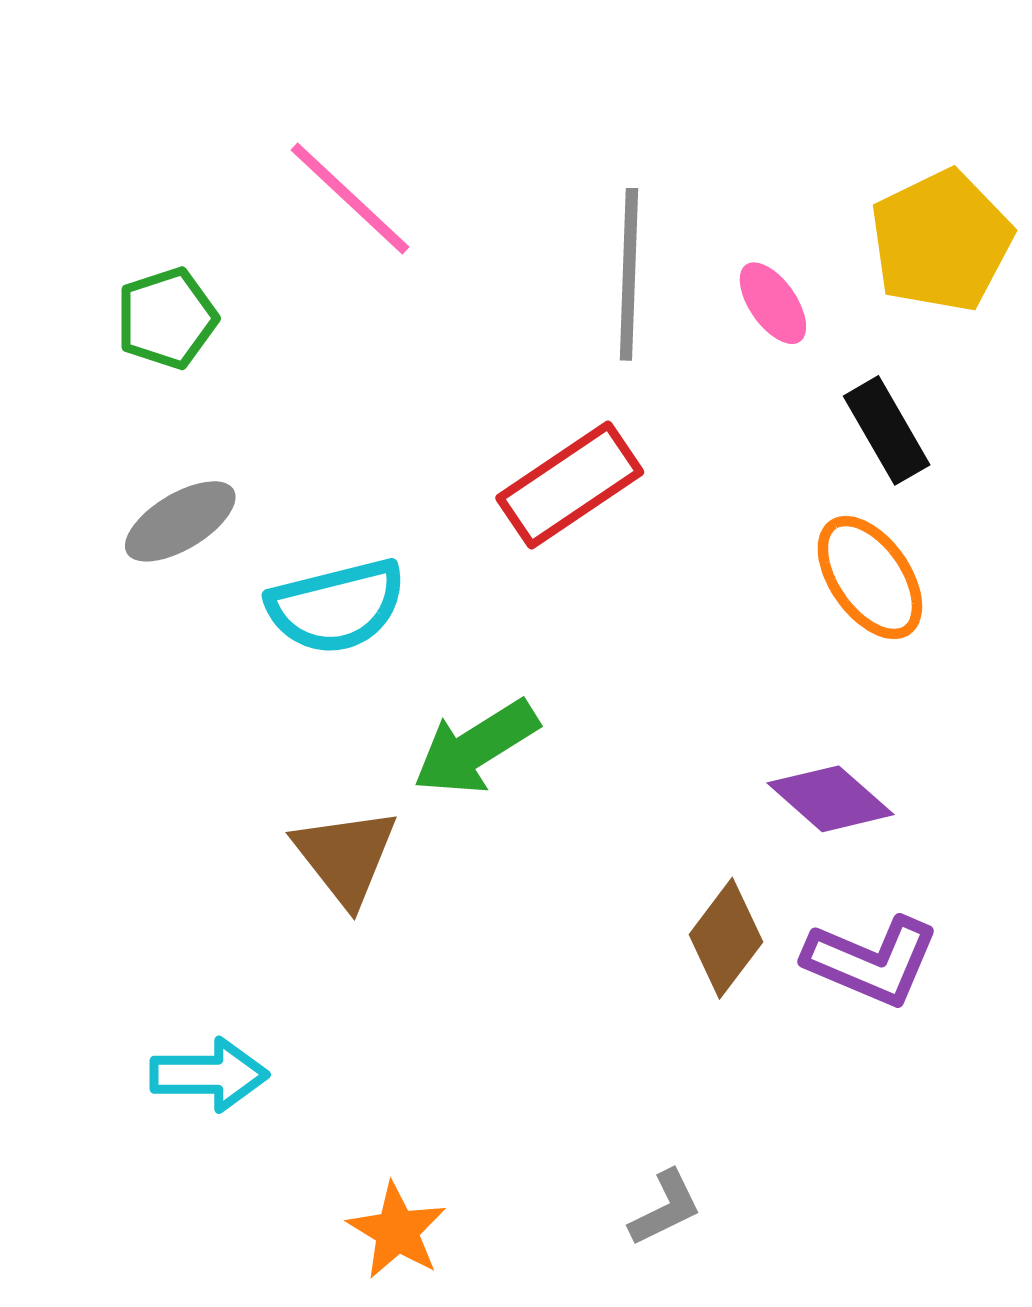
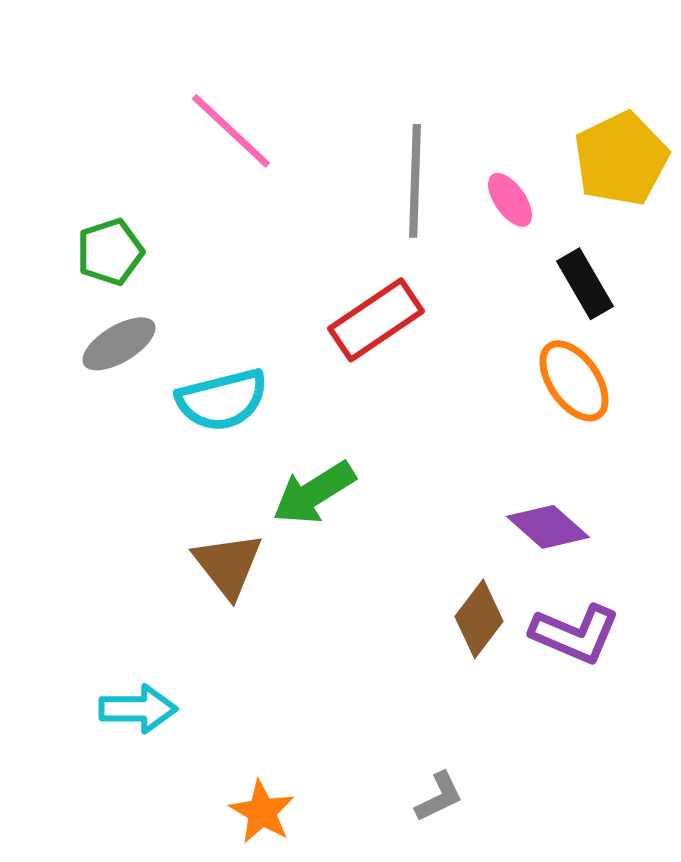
green pentagon: (167, 318) -> (110, 252), moved

